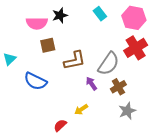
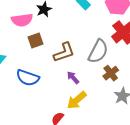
purple arrow: (91, 84) -> (73, 77), moved
yellow arrow: (81, 110) -> (77, 100), size x1.5

